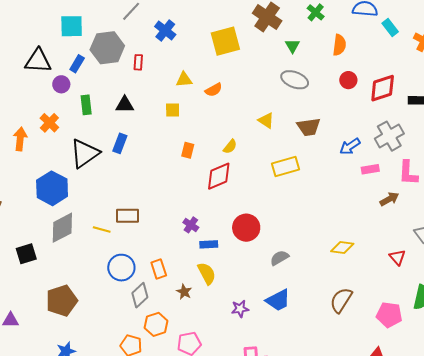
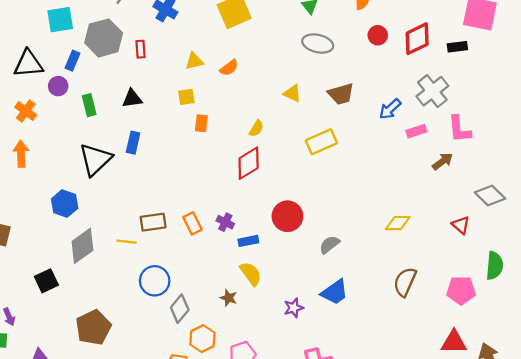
orange cross: (49, 123) -> (26, 111), moved
orange rectangle: (188, 150) -> (201, 123), moved
blue hexagon: (52, 188) -> (65, 204), size x0.7
orange rectangle: (159, 269) -> (193, 223), moved

